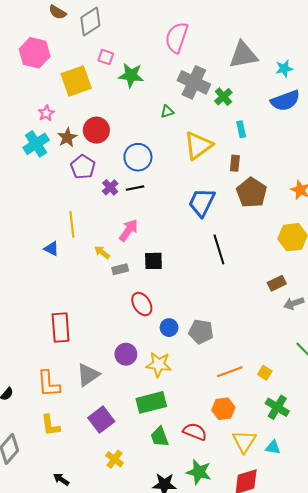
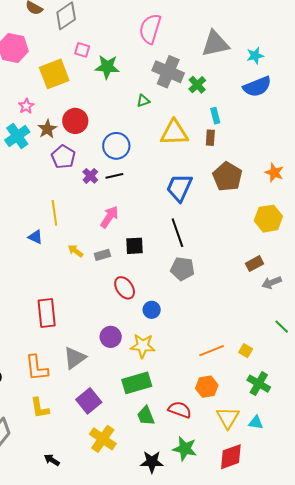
yellow triangle: (198, 146) -> (174, 133), turned 36
brown rectangle: (235, 163) -> (210, 138), moved
black line: (219, 249) -> (177, 233), moved
yellow arrow: (102, 252) -> (75, 251), moved
gray pentagon: (201, 332) -> (183, 269), moved
yellow cross: (114, 459) -> (103, 439), size x1.5

